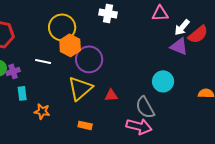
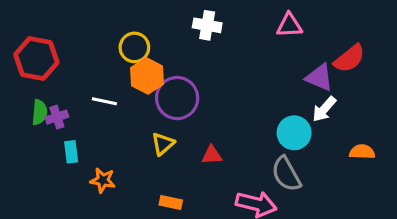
yellow circle: (62, 27) -> (134, 47), size x0.7
white arrow: (182, 27) -> (324, 109), moved
yellow triangle: (80, 88) -> (163, 144), size x0.6
gray semicircle: (145, 107) -> (286, 174), moved

